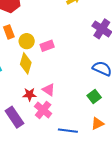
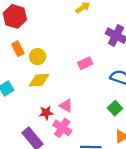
pink rectangle: (47, 46) -> (85, 63), moved
yellow diamond: (26, 63) -> (39, 80), turned 75

